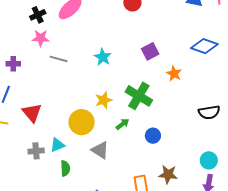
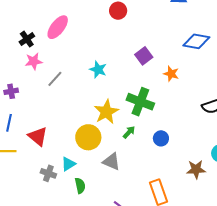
gray line: (59, 59) -> (55, 79), turned -54
yellow star: (104, 100) -> (106, 112), size x1.4
gray cross: (36, 151) -> (48, 173), turned 35
brown star: (168, 174) -> (196, 169), moved

